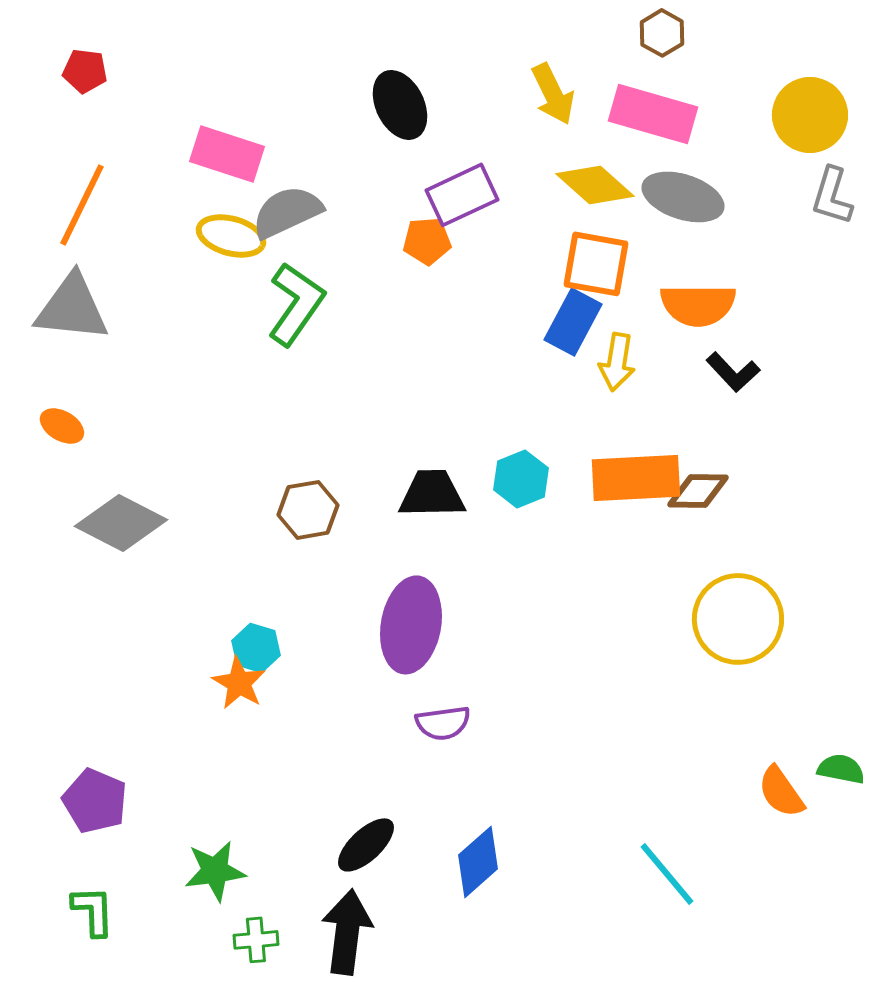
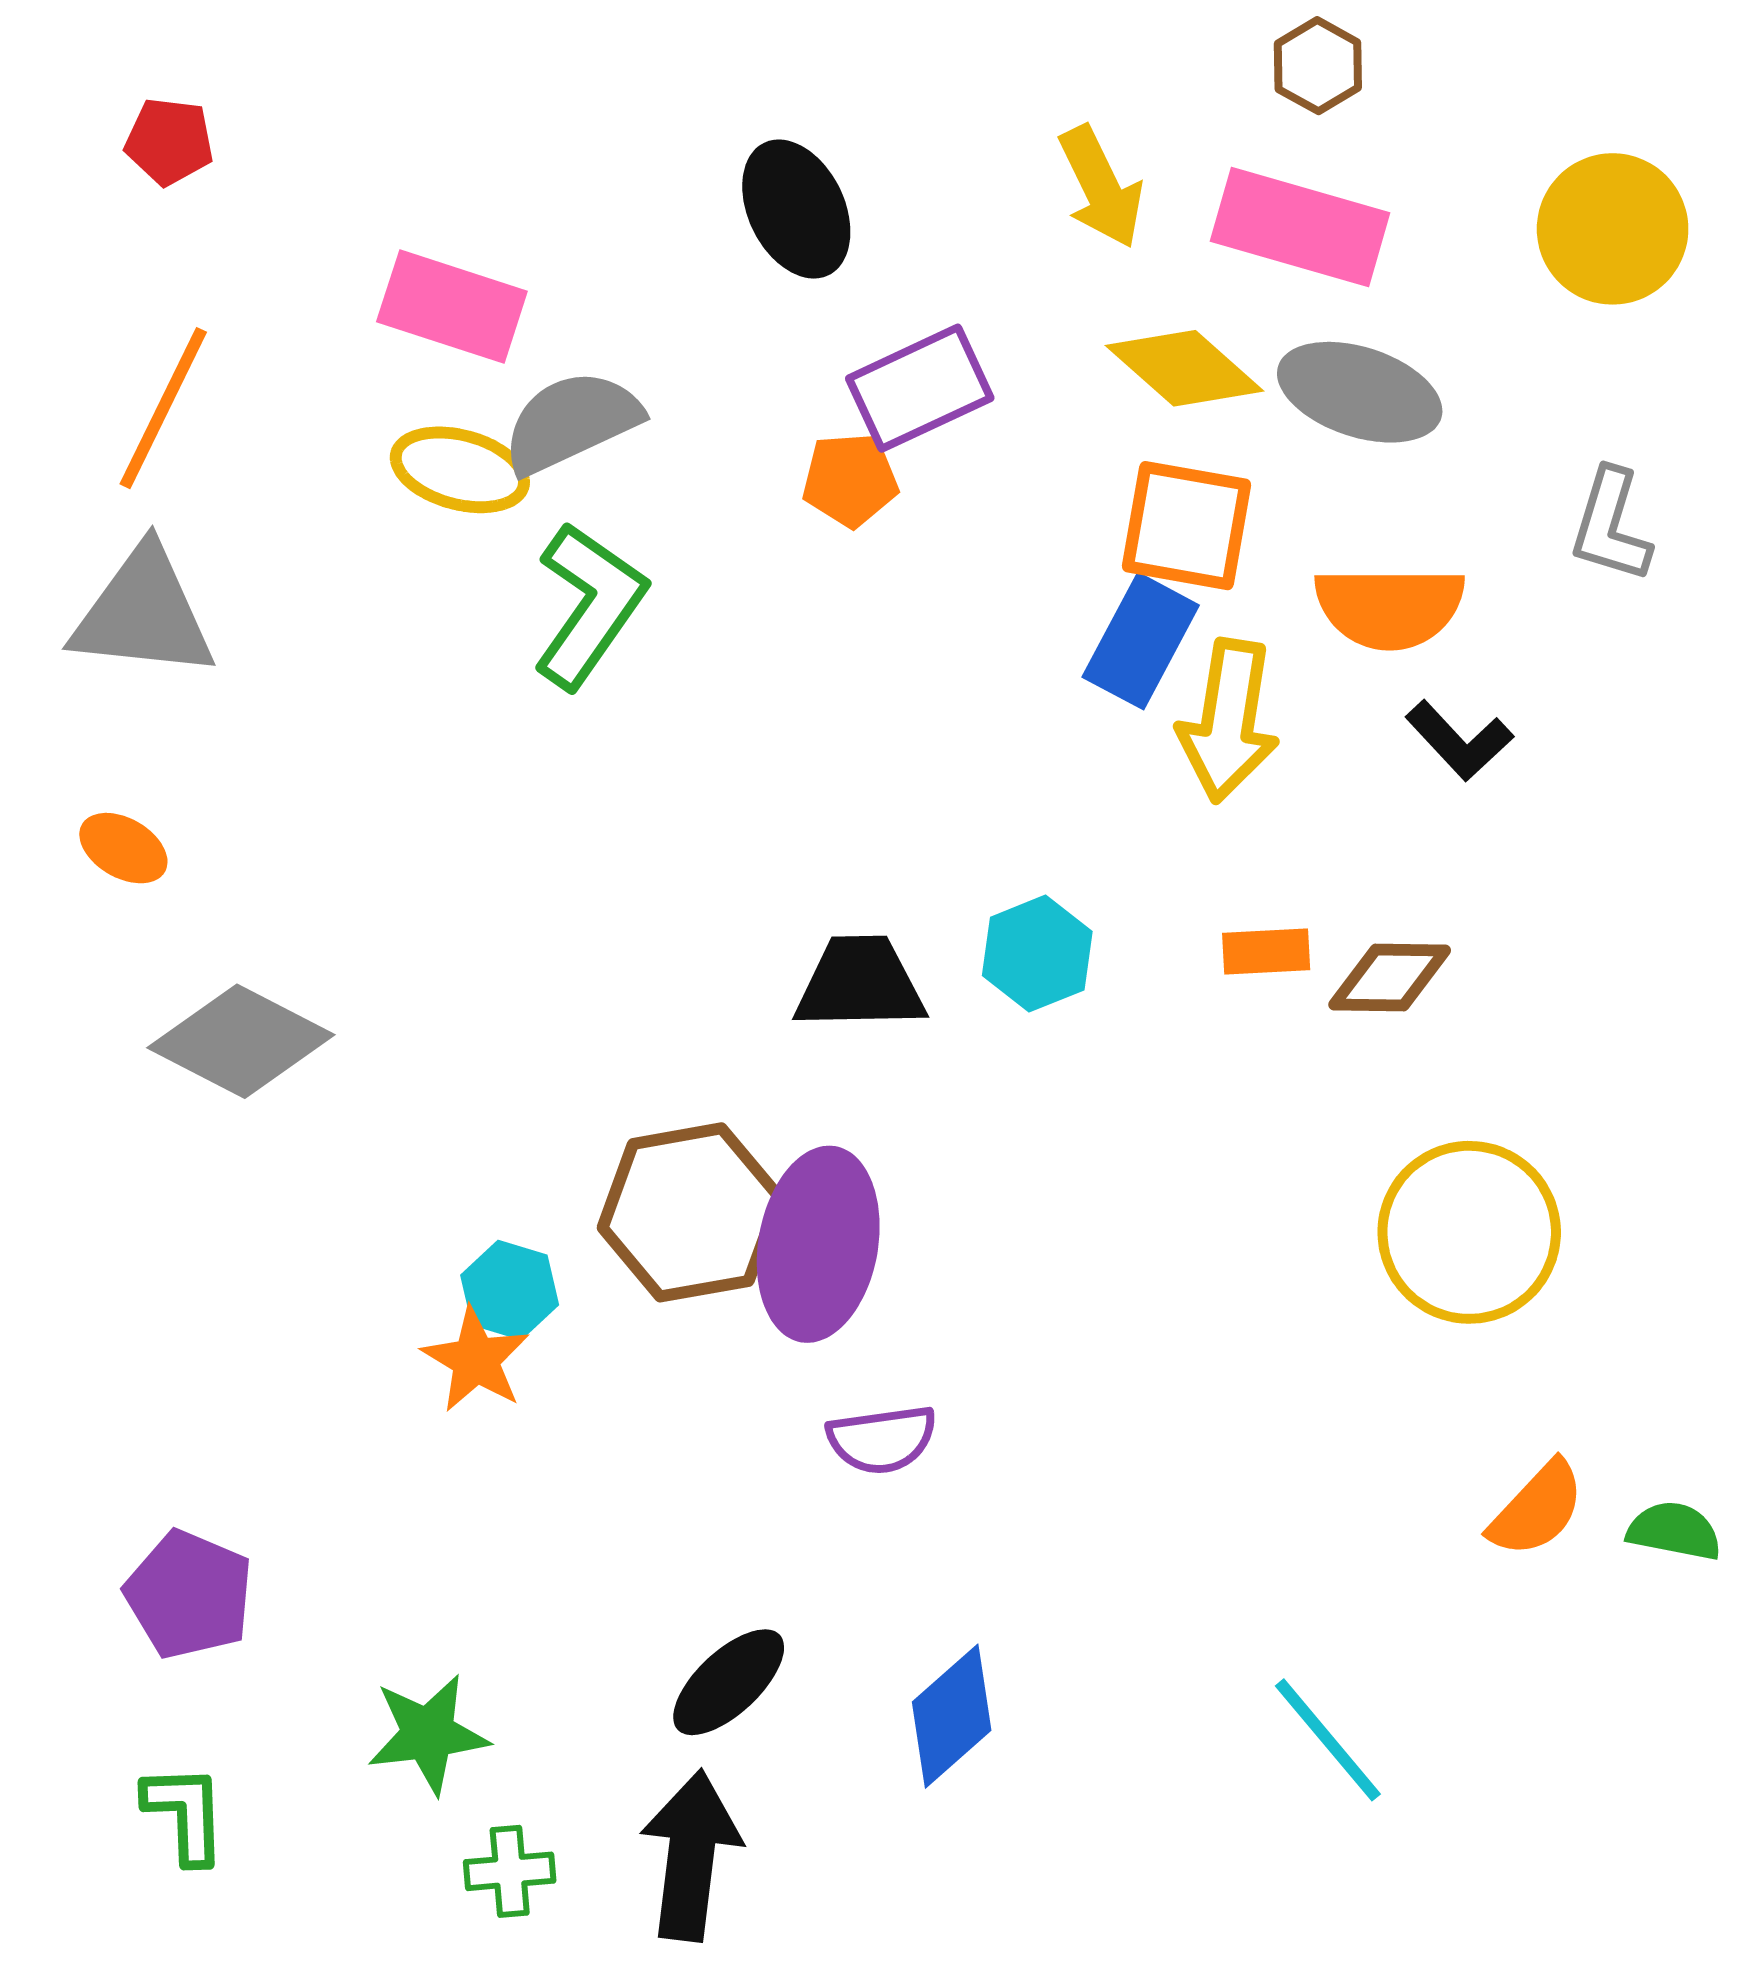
gray L-shape: (832, 196) -> (1611, 526), moved
yellow arrow: (617, 362) -> (1228, 721), size x1.4
orange rectangle: (636, 478) -> (1266, 952), size x0.5
brown hexagon: (308, 510) -> (691, 1212), moved, size x1.5
orange semicircle: (781, 792) -> (1537, 1509), moved, turned -102

